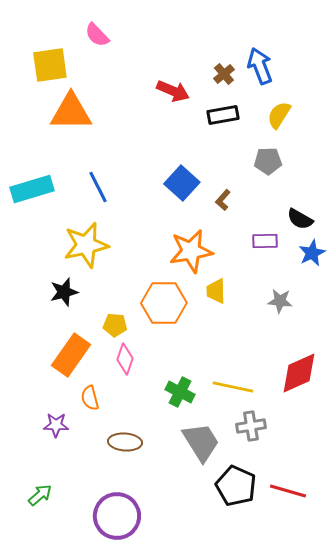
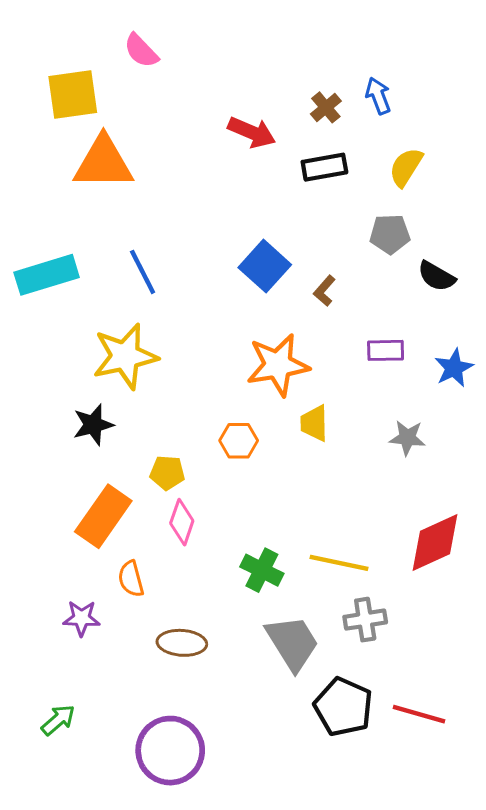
blue arrow: (260, 66) -> (378, 96), size x0.7
black semicircle: (300, 219) -> (436, 276), moved
orange hexagon: (164, 303) -> (239, 441), size x0.6

